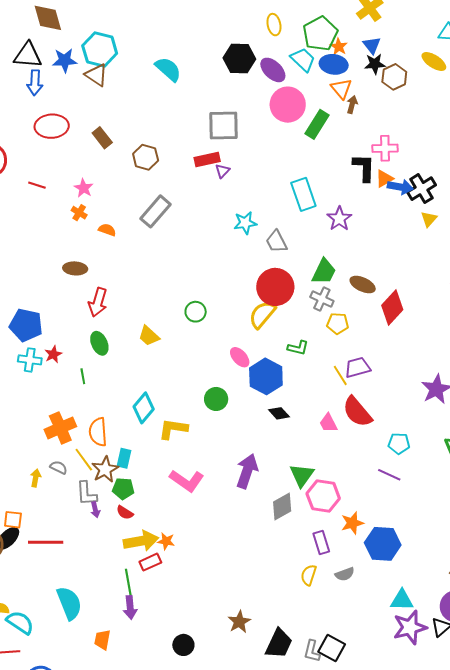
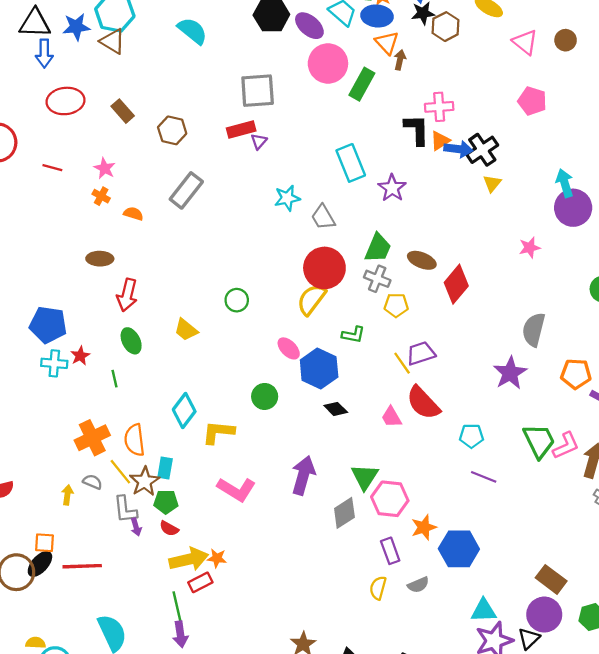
purple line: (389, 475) -> (484, 477), moved

